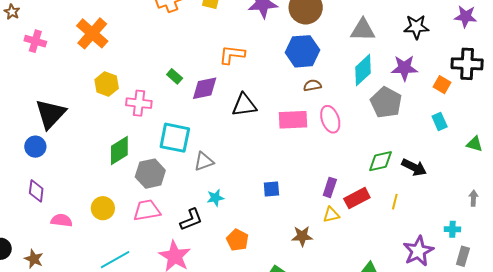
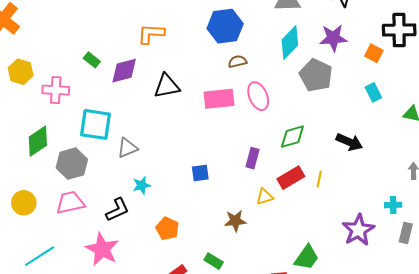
green diamond: (381, 161) -> (292, 137), moved
purple rectangle: (330, 187) -> (253, 158), moved
yellow line: (395, 202) -> (319, 179), moved

